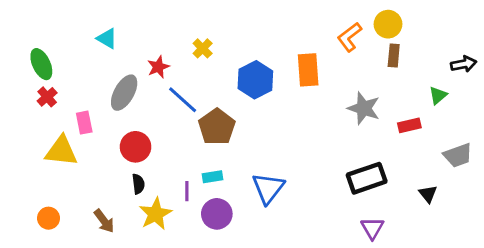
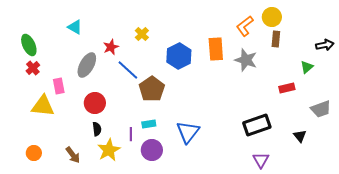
gray star: (364, 108) -> (246, 60), moved

